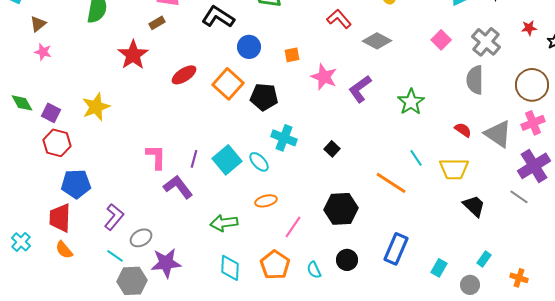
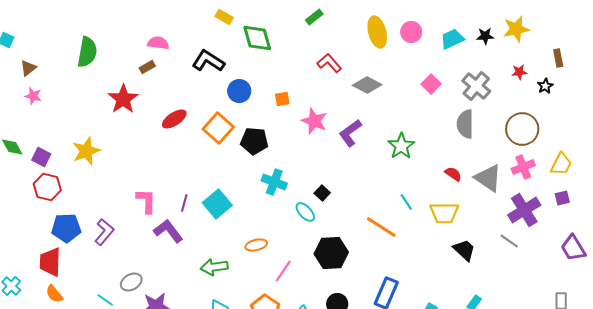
cyan ellipse: (259, 162) -> (305, 212), moved
purple L-shape: (114, 217) -> (104, 232), moved

